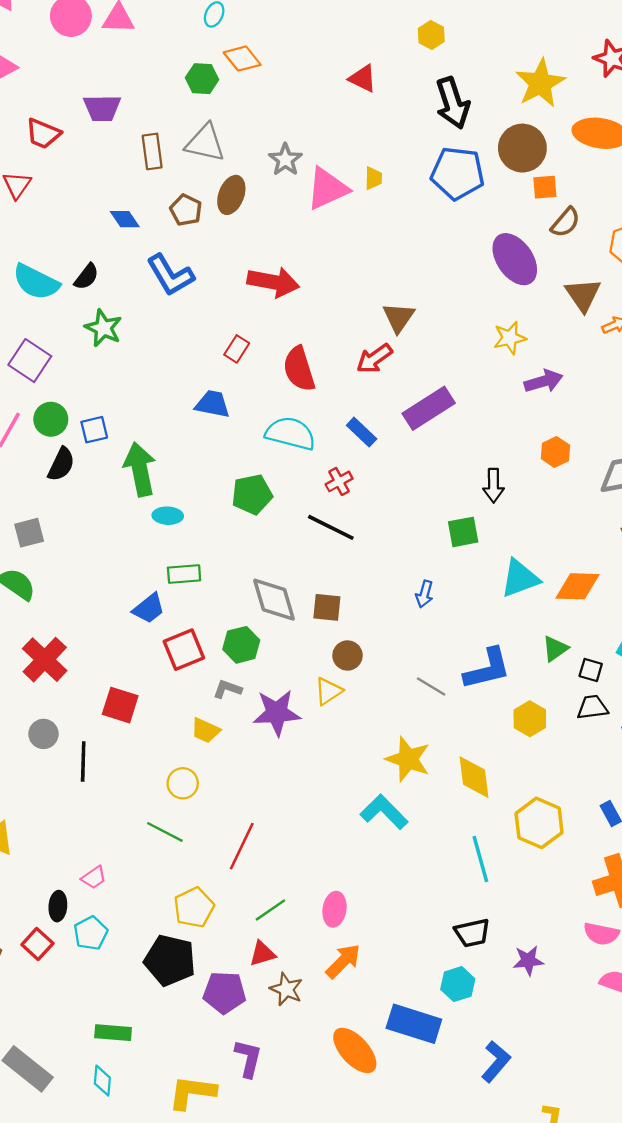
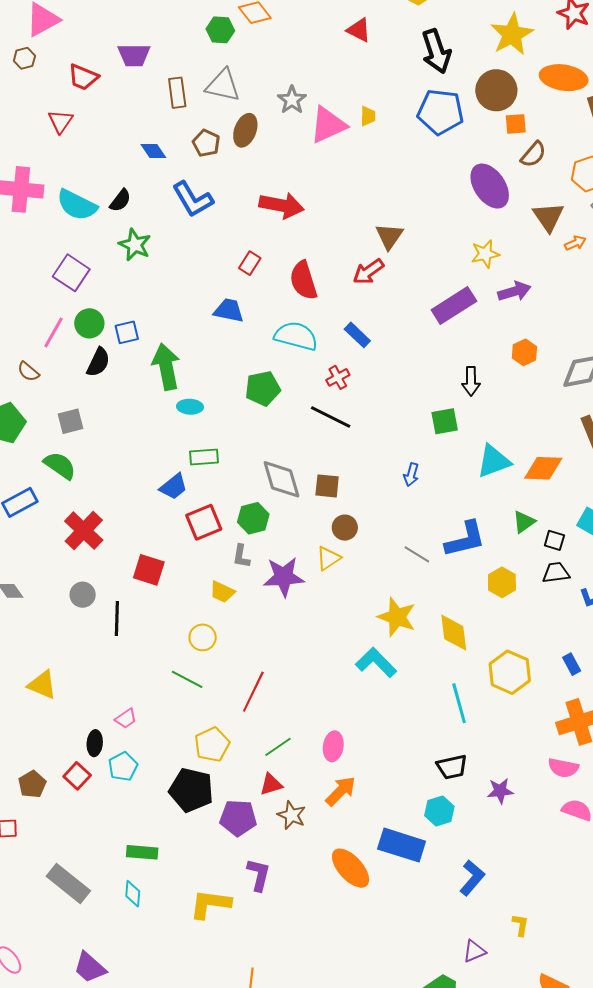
purple rectangle: (429, 408) -> (454, 306), moved
gray L-shape: (227, 689) -> (241, 556), turned -100

